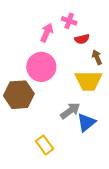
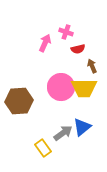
pink circle: (41, 67) -> (61, 87), moved
gray arrow: (70, 111) -> (63, 133), moved

